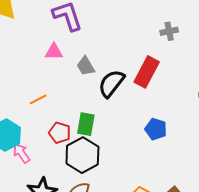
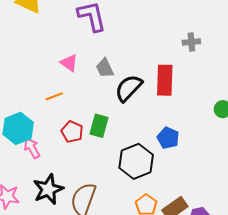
pink triangle: (54, 52) -> (69, 63), moved, turned 30
red rectangle: (147, 72) -> (165, 80), turned -32
black hexagon: (82, 155) -> (136, 161), moved

